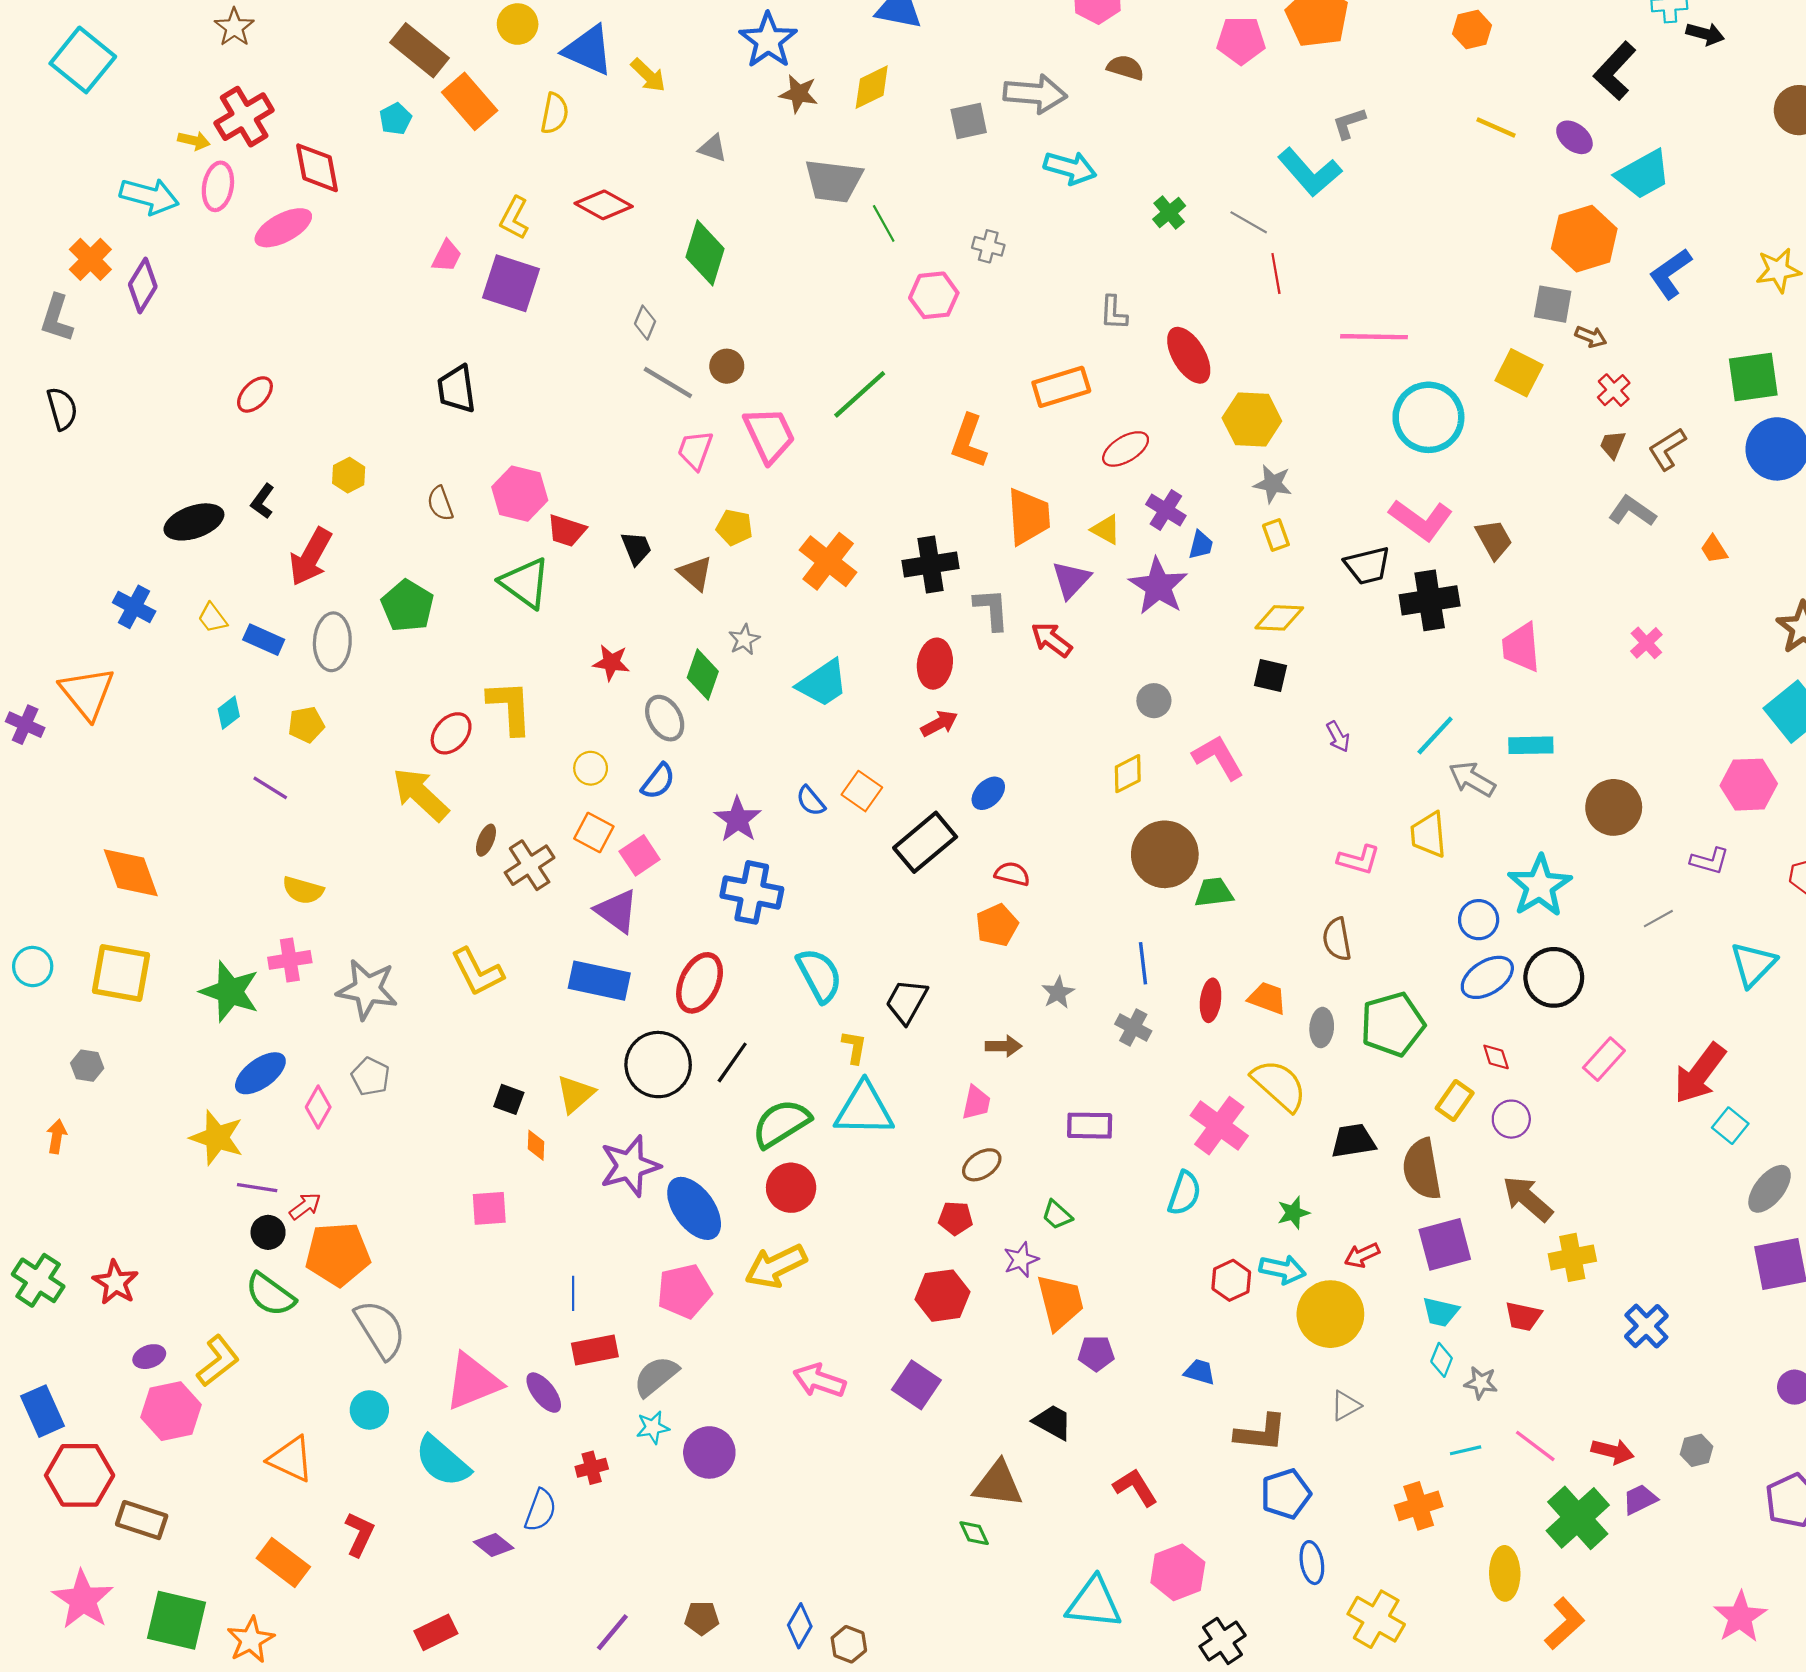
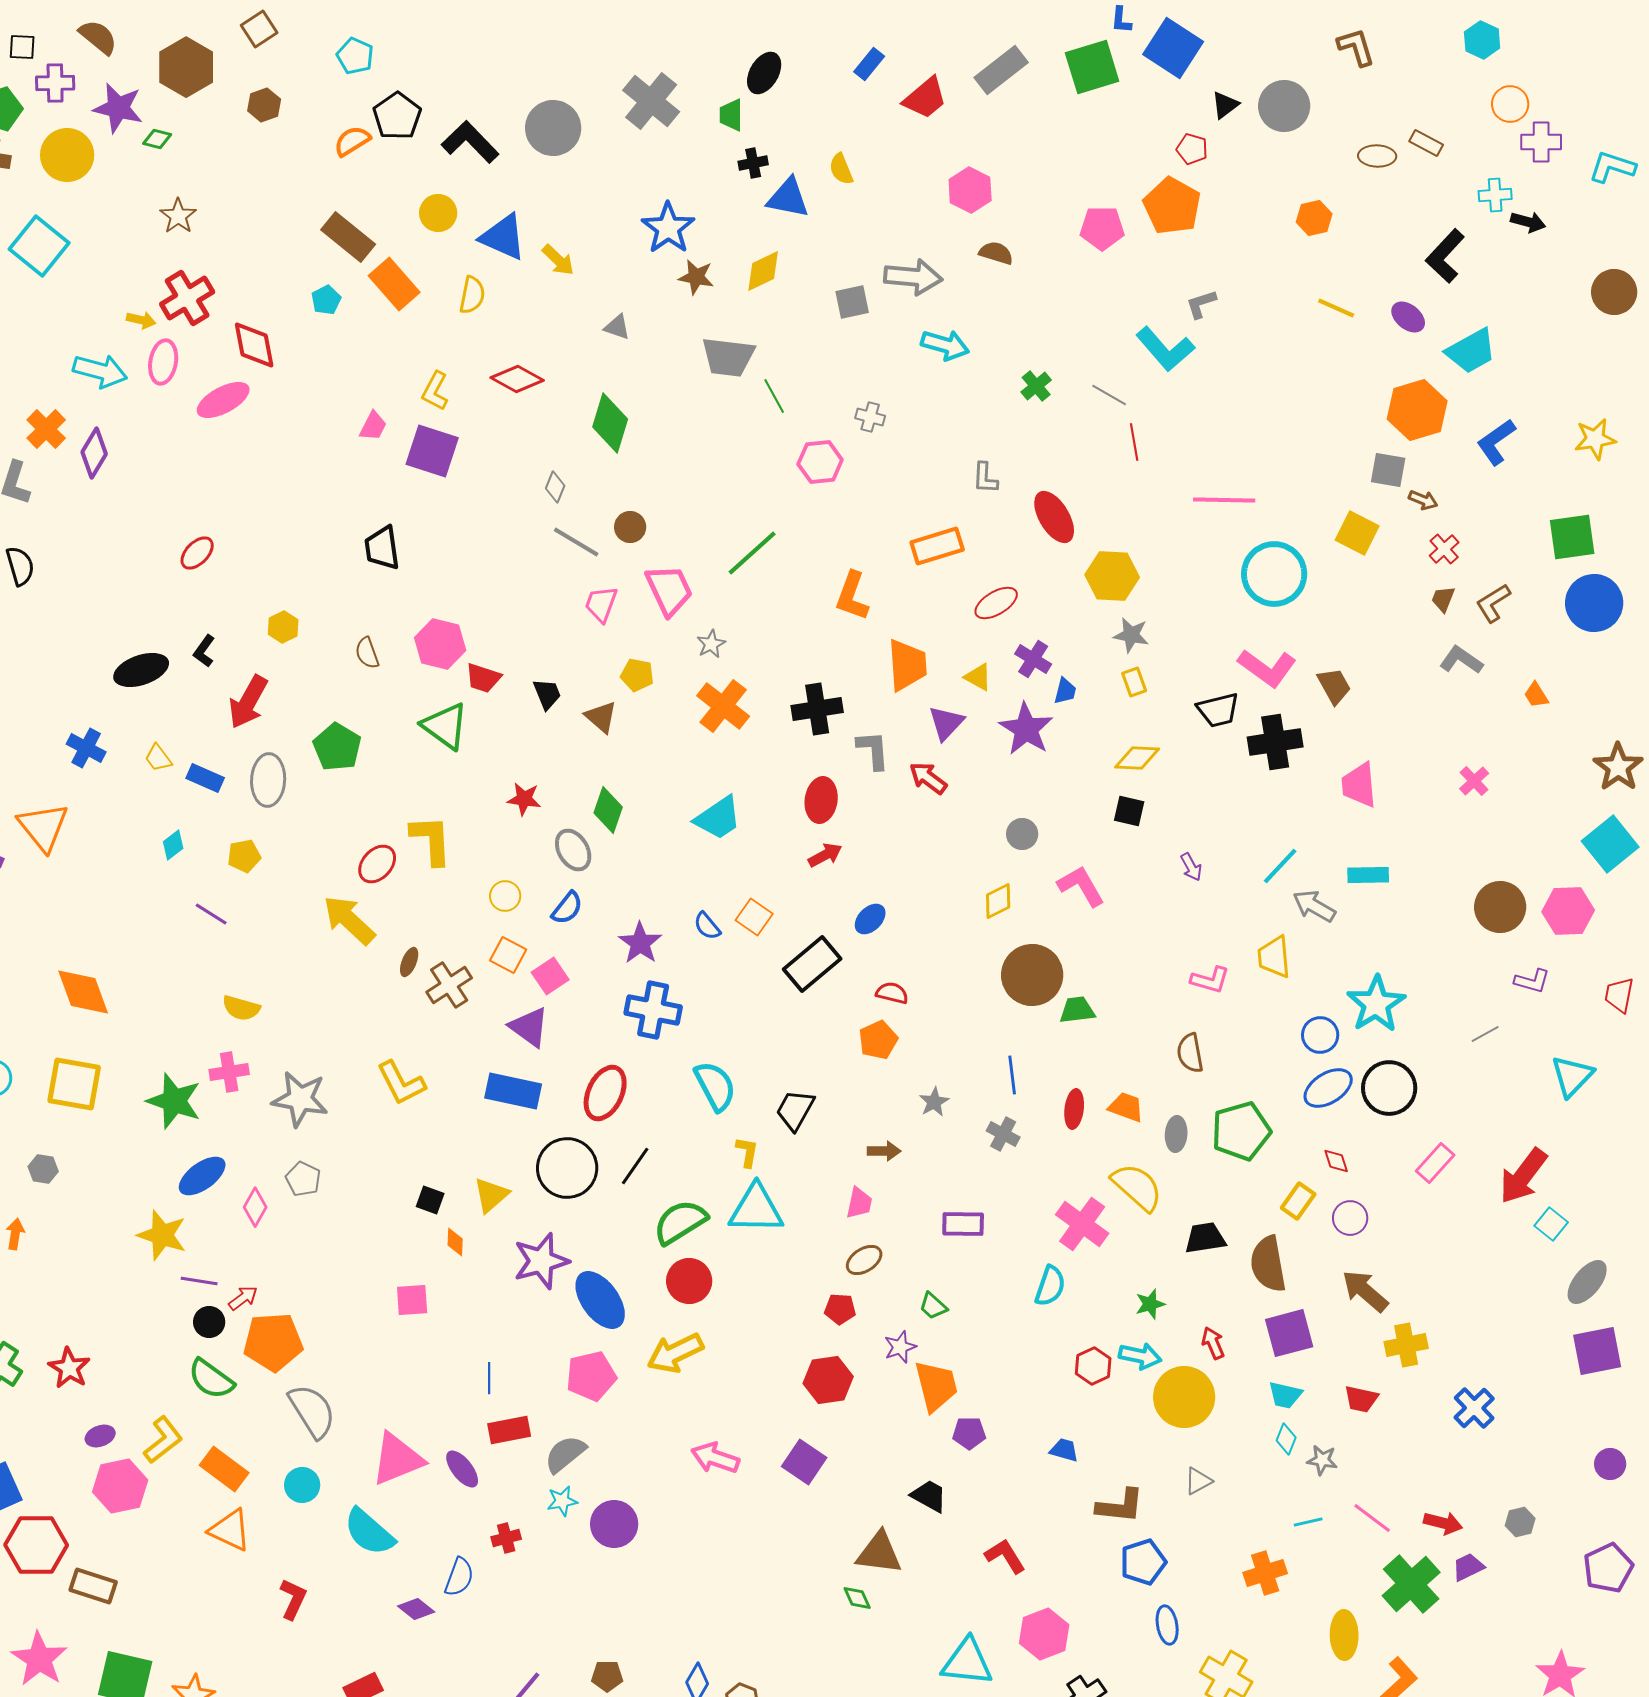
gray star: (744, 640) -> (711, 644), moved
brown circle: (1614, 807) -> (1500, 907), moved
red arrow: (1362, 1255) -> (1213, 1343), turned 92
orange rectangle: (283, 1563) -> (224, 1469), moved

